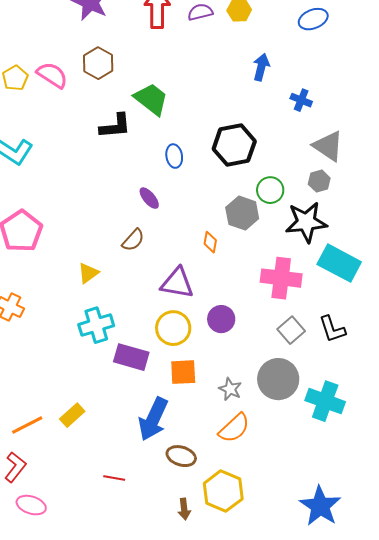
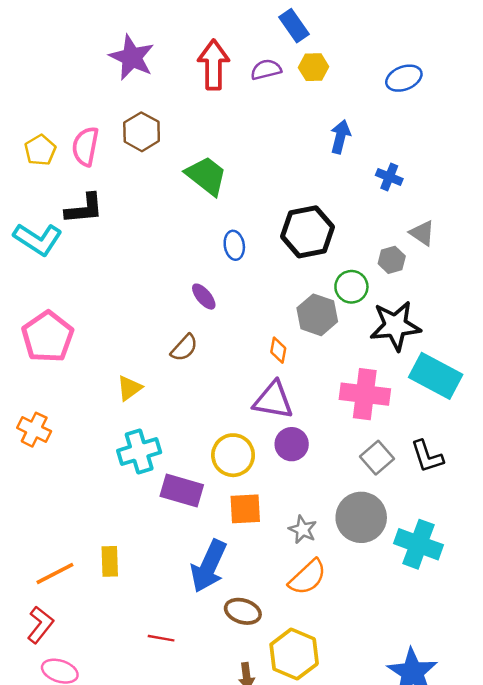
pink semicircle: (52, 75) -> (85, 146), turned -112
black L-shape: (115, 126) -> (84, 209), moved
gray triangle: (328, 146) -> (422, 233), size x0.7
gray hexagon: (319, 181) -> (392, 260), moved
purple triangle: (177, 283) -> (273, 400), moved
yellow rectangle: (72, 415) -> (110, 561), turned -50

